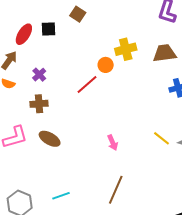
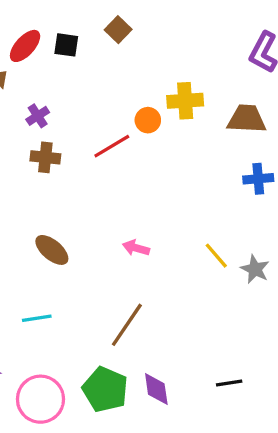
brown cross: (39, 104) -> (45, 157), moved
brown ellipse: (50, 139) -> (52, 250), moved
pink arrow: (113, 143) -> (136, 248), turned 119

